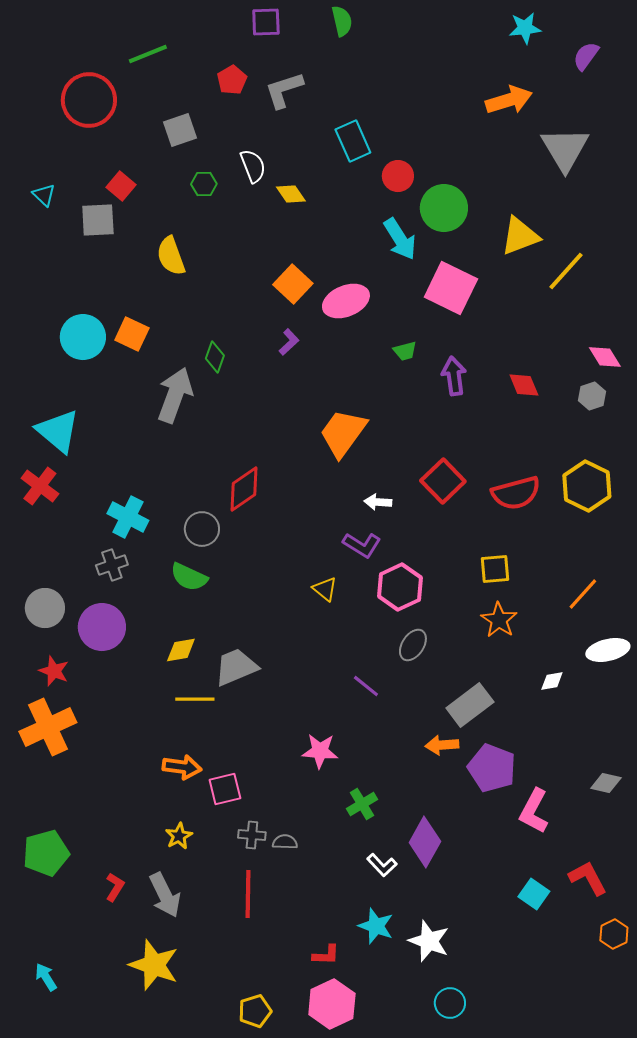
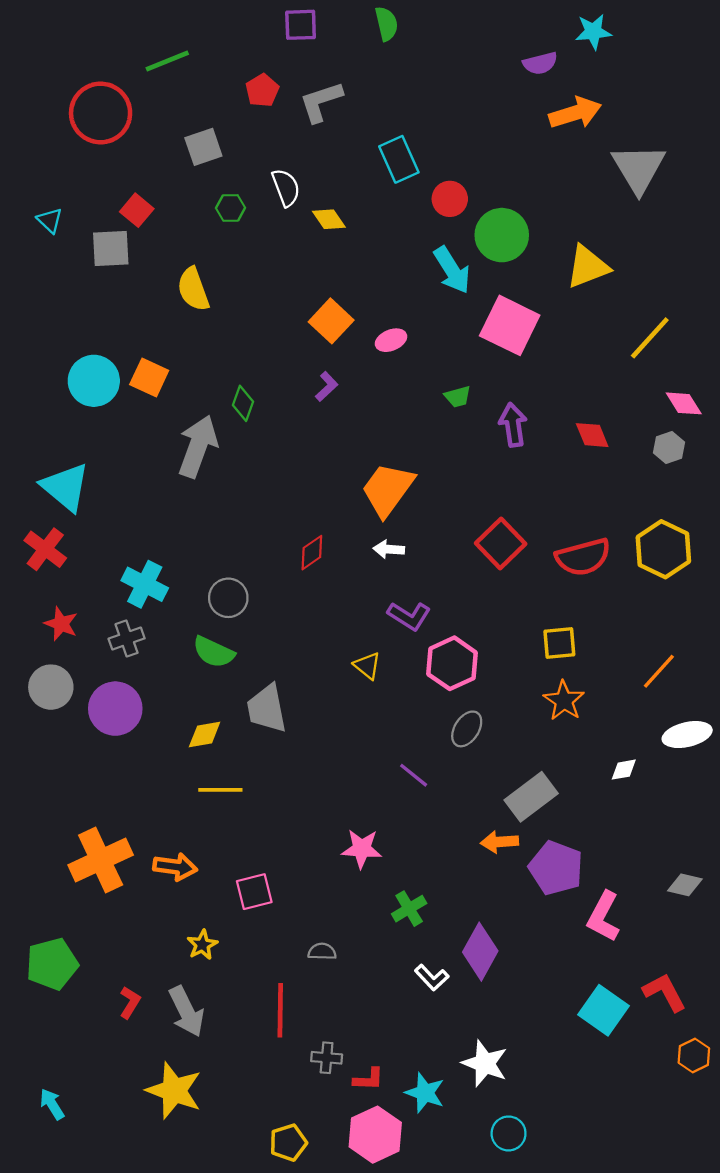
purple semicircle: (586, 56) -> (540, 63), moved, turned -140
yellow line: (566, 271) -> (650, 338), moved
pink ellipse: (346, 301) -> (391, 340), size x0.6
red diamond: (244, 489) -> (312, 553), moved, size x0.7
white arrow: (378, 502) -> (389, 549), moved
gray trapezoid: (236, 667) -> (267, 709), moved, turned -78
red star: (54, 671) -> (61, 624), moved
orange cross: (48, 727) -> (101, 860), moved
orange arrow: (182, 767) -> (175, 867), moved
gray cross: (252, 835) -> (327, 1058), moved
cyan square: (534, 894) -> (603, 1010), size x1.4
cyan star: (376, 926) -> (425, 1093), moved

